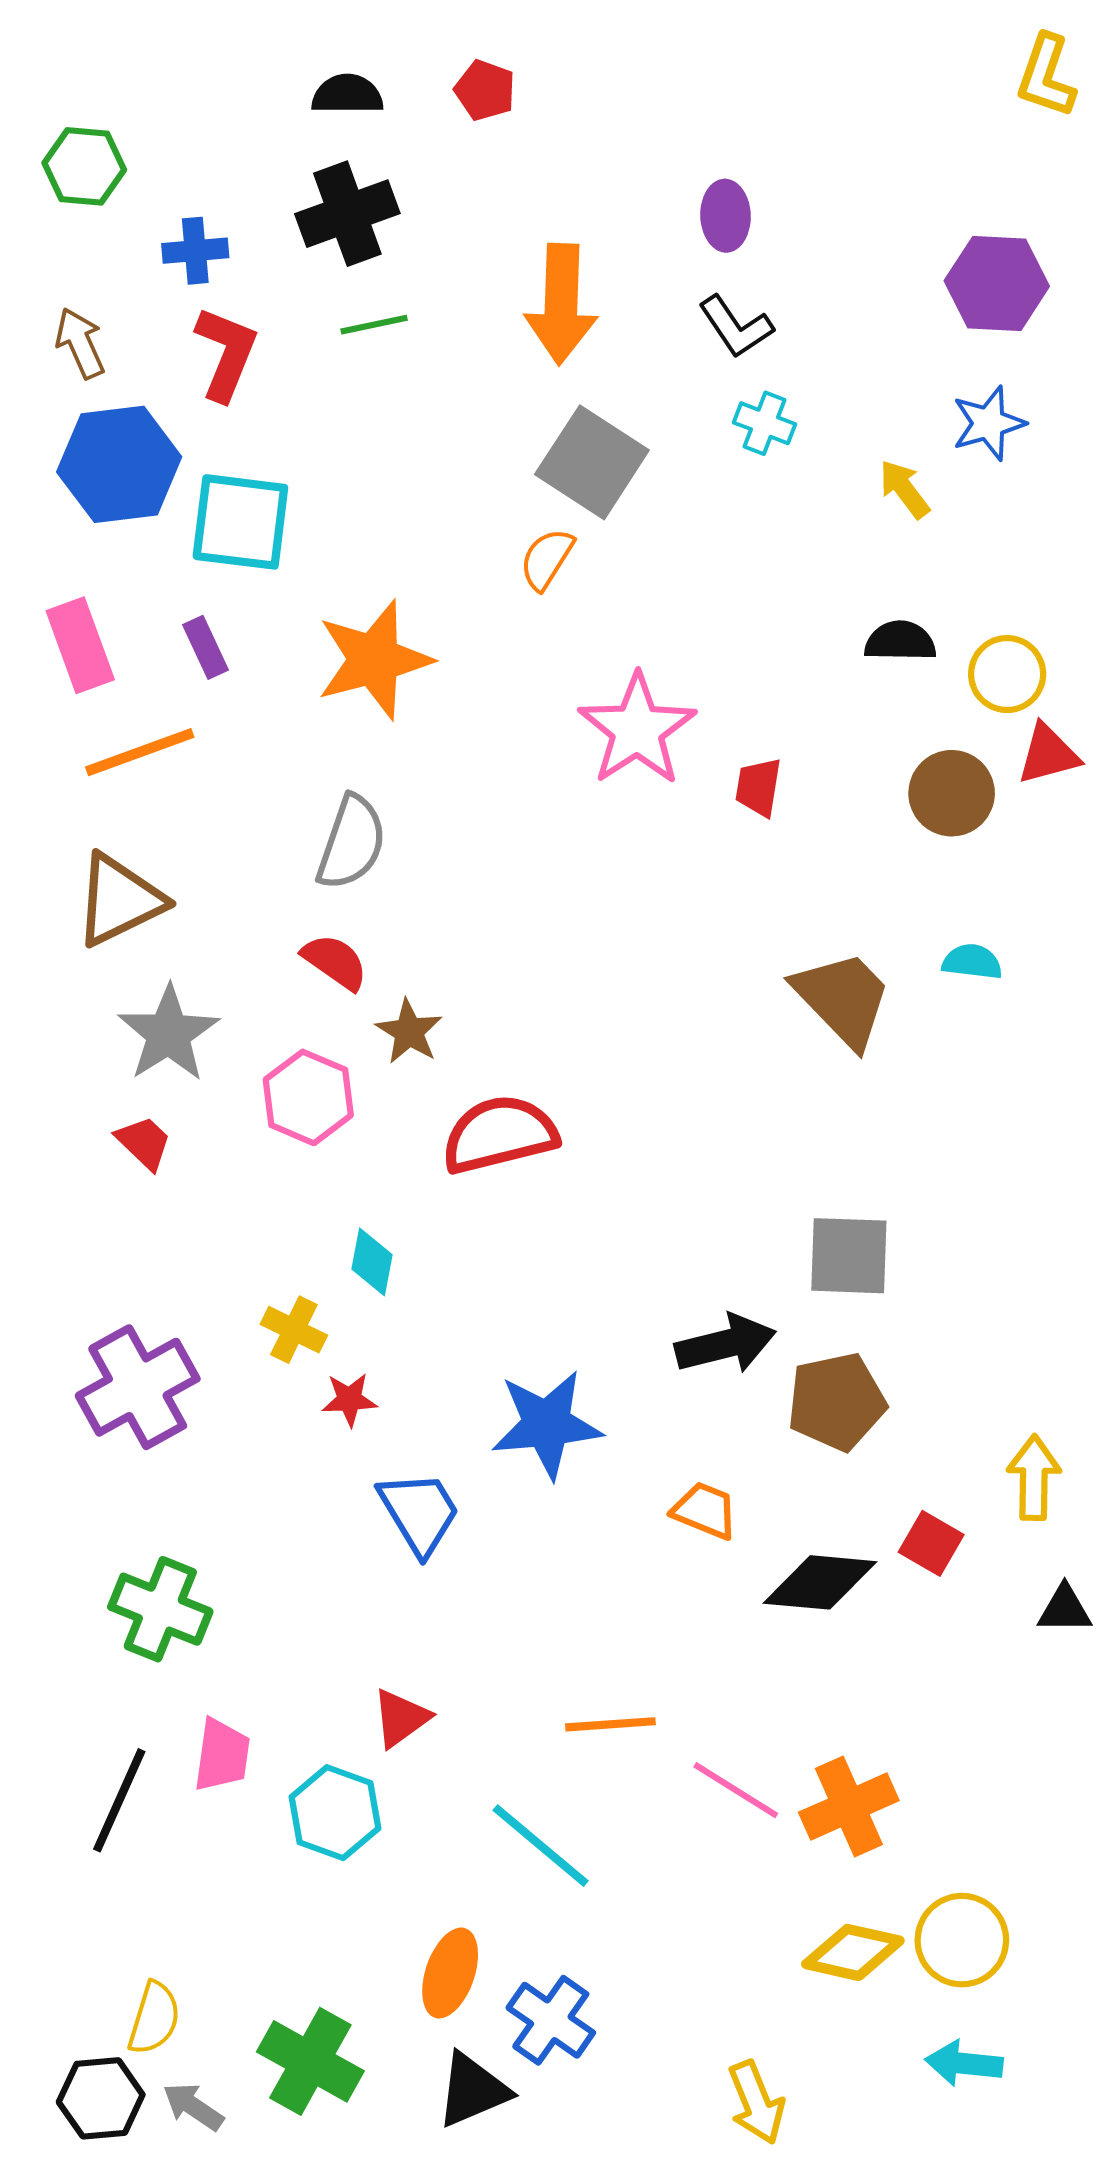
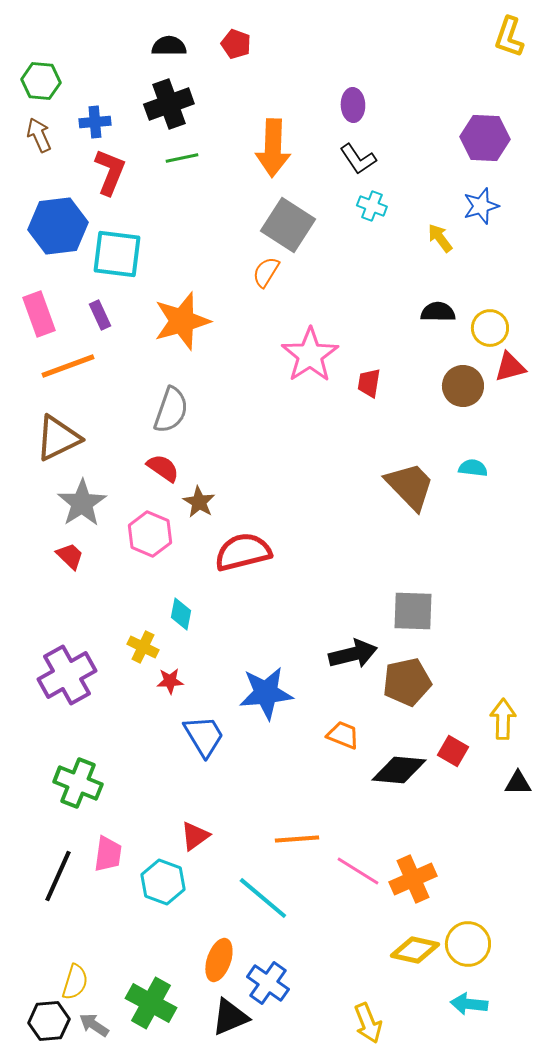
brown arrow: (80, 343) -> (39, 135), moved

